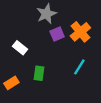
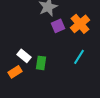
white rectangle: (20, 48) -> (24, 56), moved

